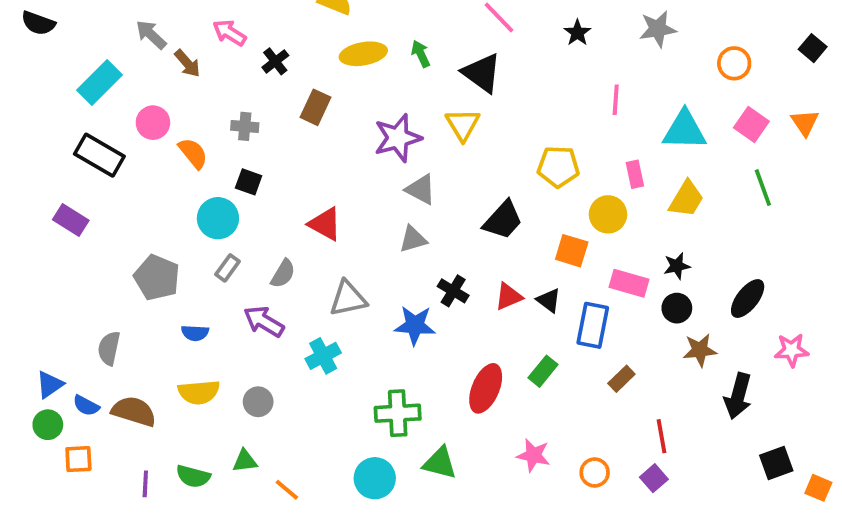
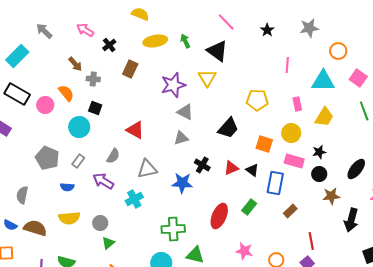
brown arrow: (187, 63) -> (75, 64), moved
orange circle: (734, 63) -> (338, 51), moved
pink circle: (153, 123) -> (45, 105), moved
yellow circle: (608, 214) -> (291, 133), moved
gray rectangle: (228, 268) -> (78, 161), moved
green triangle: (245, 461) -> (108, 243), moved, turned -32

